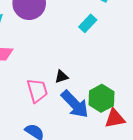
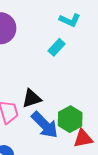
black triangle: (62, 77) -> (32, 98), size x1.5

